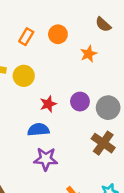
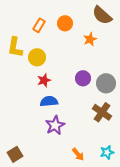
brown semicircle: (103, 24) -> (102, 15), size x1.5
red star: (48, 104) -> (44, 80), moved
purple star: (46, 159) -> (55, 125), turned -30

